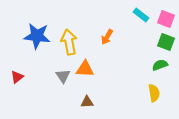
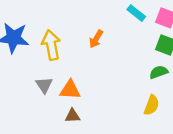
orange triangle: (85, 69) -> (70, 90), moved
yellow semicircle: (154, 93) -> (152, 105), turned 30

